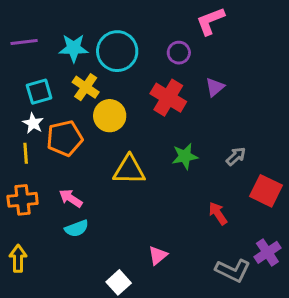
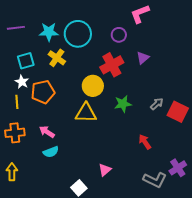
red cross: (168, 98) -> (112, 65), turned 30
yellow circle: (110, 116) -> (93, 86), moved
red square: (266, 191) -> (178, 112), moved

